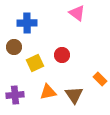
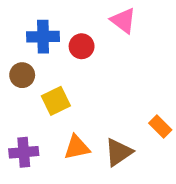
red circle: (62, 55) -> (82, 46), moved
brown triangle: (74, 95) -> (119, 152), turned 30

